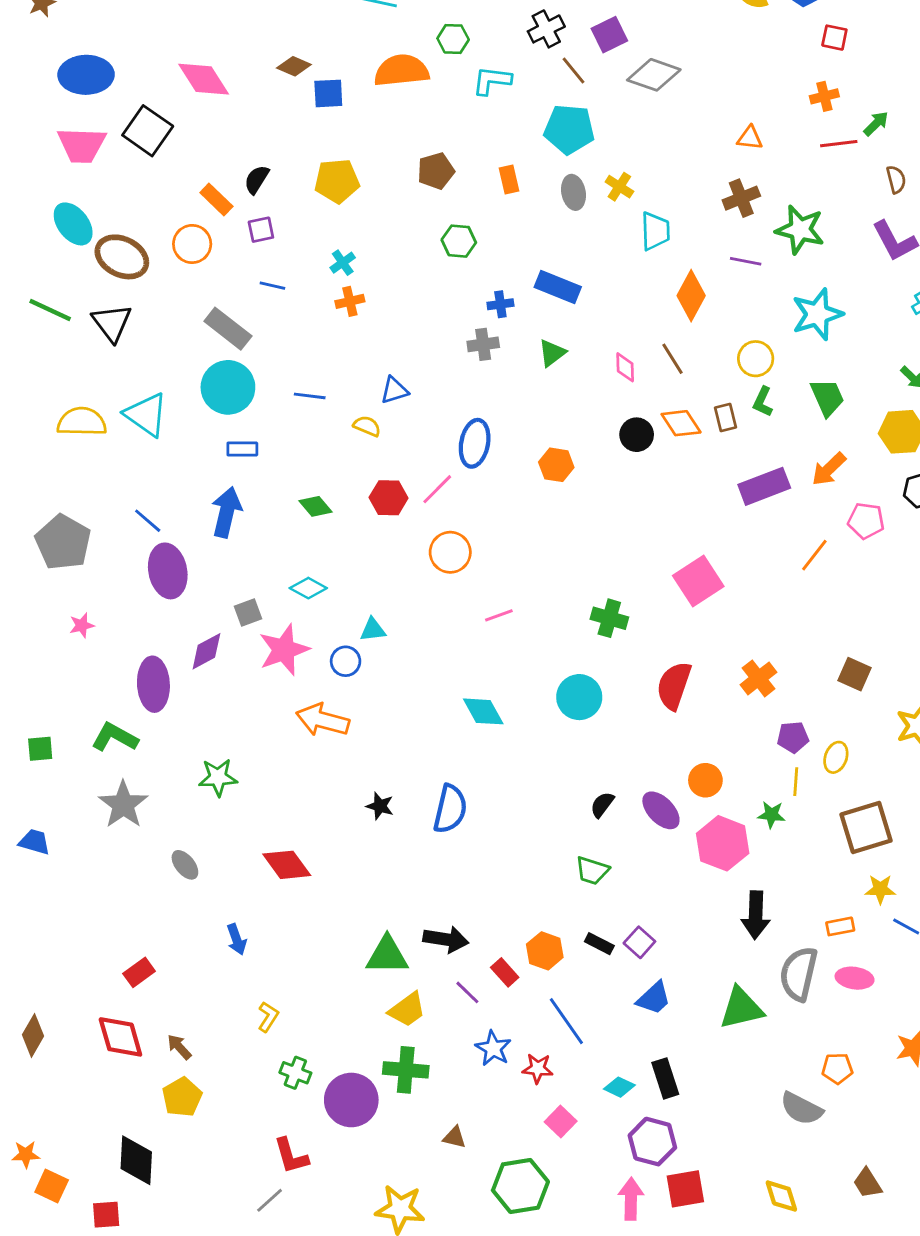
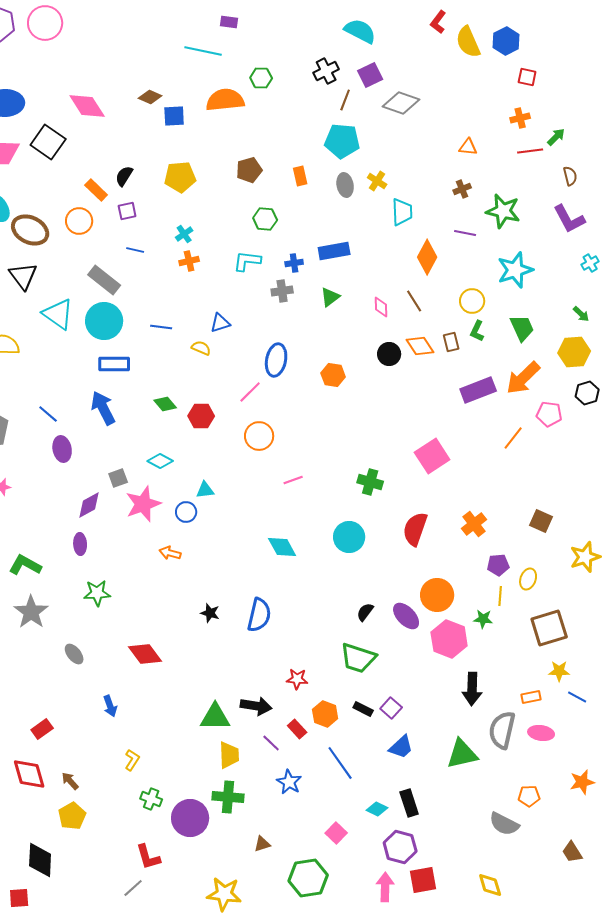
brown line: (574, 71) -> (345, 100), turned 60
cyan L-shape: (492, 81) -> (247, 261), moved
brown cross: (741, 198) -> (462, 189), size x0.7
blue rectangle: (558, 287) -> (334, 251), turned -32
cyan triangle: (146, 415) -> (58, 314), moved
blue rectangle: (242, 449) -> (114, 364), size x1.4
orange arrow: (829, 469) -> (523, 378), size x1.4
red hexagon: (389, 498) -> (201, 416), moved
blue arrow: (227, 512) -> (103, 408), turned -40
purple ellipse: (168, 571) -> (62, 449), size x0.7
purple ellipse: (153, 684) -> (80, 544), moved, size x0.6
orange arrow: (323, 720) -> (170, 553), size x0.6
orange circle: (705, 780) -> (437, 595), size x1.4
green trapezoid: (592, 871) -> (358, 658), size x1.5
yellow trapezoid: (407, 1010) -> (229, 755), turned -56
red star: (538, 1068) -> (297, 679), moved
brown triangle: (455, 1137) -> (262, 844), turned -30
brown trapezoid: (867, 1183) -> (572, 852), moved

